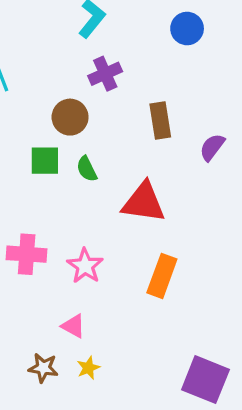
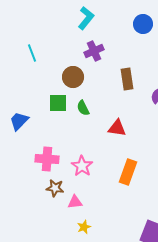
red triangle: (144, 202) -> (117, 128), size x0.7
pink triangle: (73, 326) -> (75, 202), turned -35
brown star: (43, 368) -> (55, 188), moved

